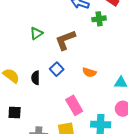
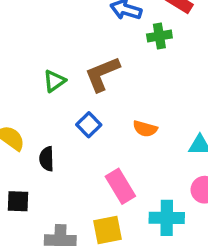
green triangle: (36, 33) -> (54, 81), moved
black semicircle: (36, 78) -> (47, 159), moved

